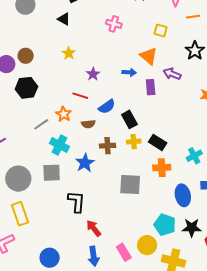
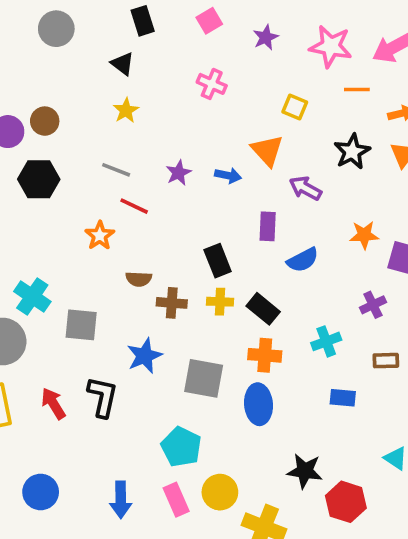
yellow star: (69, 53) -> (126, 110), moved
purple star: (93, 74) -> (178, 173), moved
purple rectangle: (151, 87) -> (268, 226), moved
blue semicircle: (107, 107) -> (303, 260), moved
gray line: (41, 124) -> (116, 170), moved, turned 49
brown semicircle: (88, 124) -> (139, 279), moved
cyan cross: (59, 145) -> (32, 296), moved
blue star: (85, 163) -> (144, 356), moved
gray square: (52, 173) -> (81, 325), moved
blue ellipse: (183, 195) -> (259, 404), moved
cyan pentagon: (165, 225) -> (181, 447), moved
red arrow: (94, 228) -> (53, 404), moved

